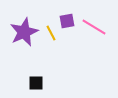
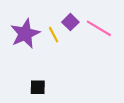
purple square: (67, 21) -> (70, 22), turned -35

